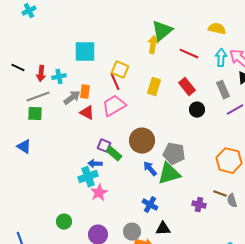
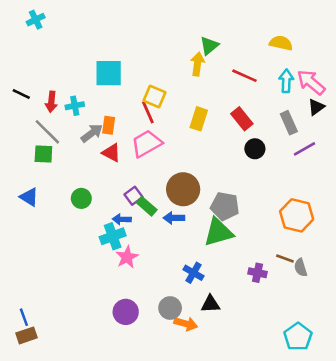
green triangle: (162, 31) -> (209, 46), size x0.7
gray line: (38, 97) -> (47, 132), turned 65
purple square: (104, 146) -> (134, 196), turned 32
blue arrow: (150, 169) -> (174, 218), moved, turned -49
green circle: (64, 222) -> (81, 198), moved

